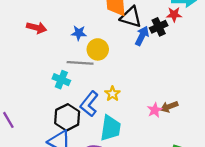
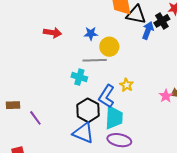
cyan trapezoid: (110, 128) -> (114, 118), moved

